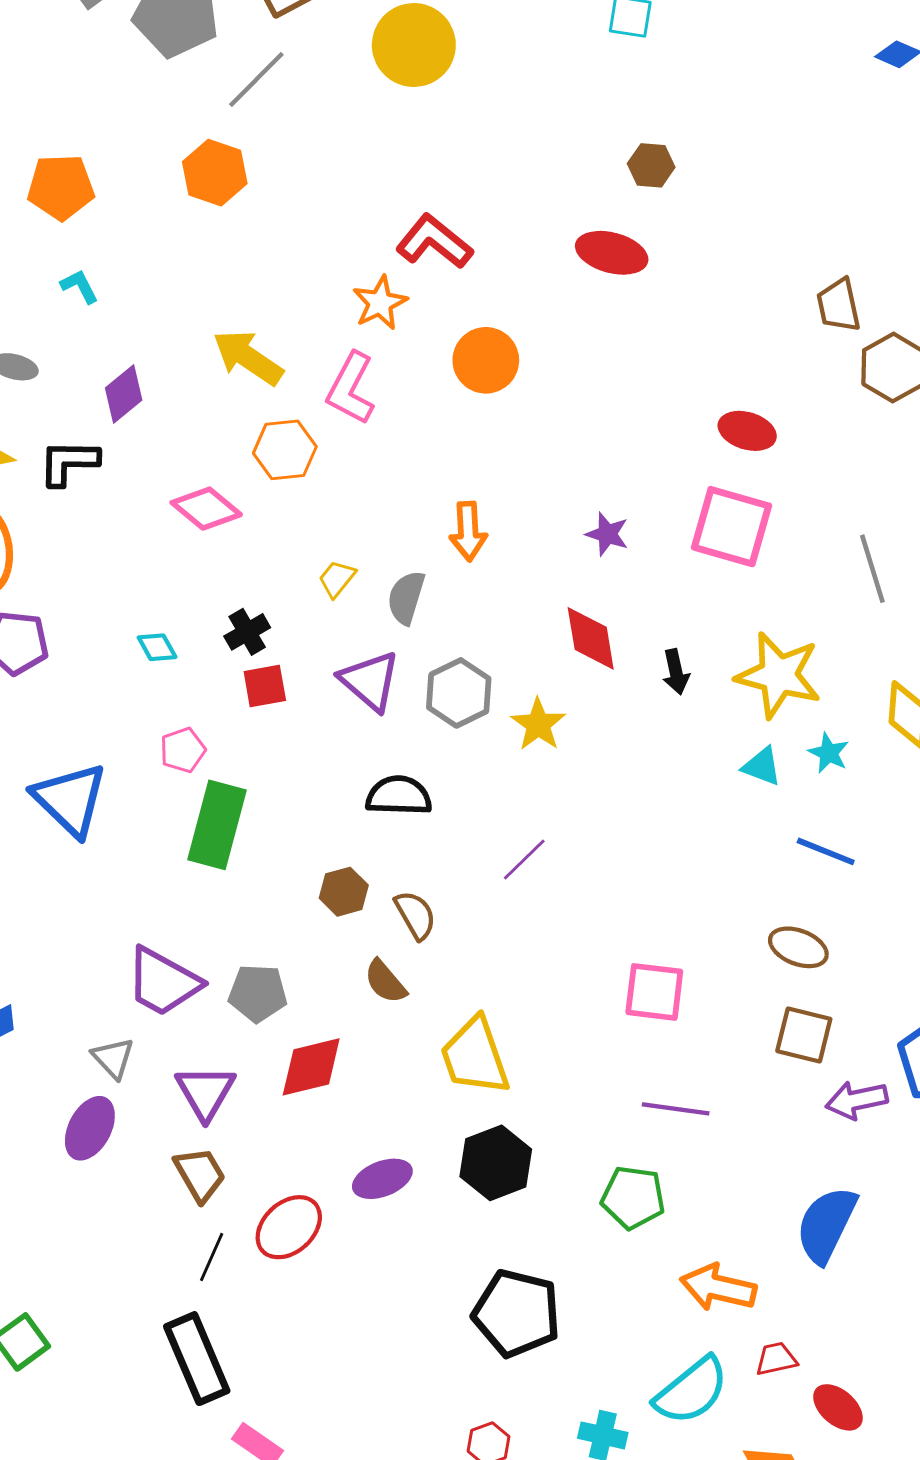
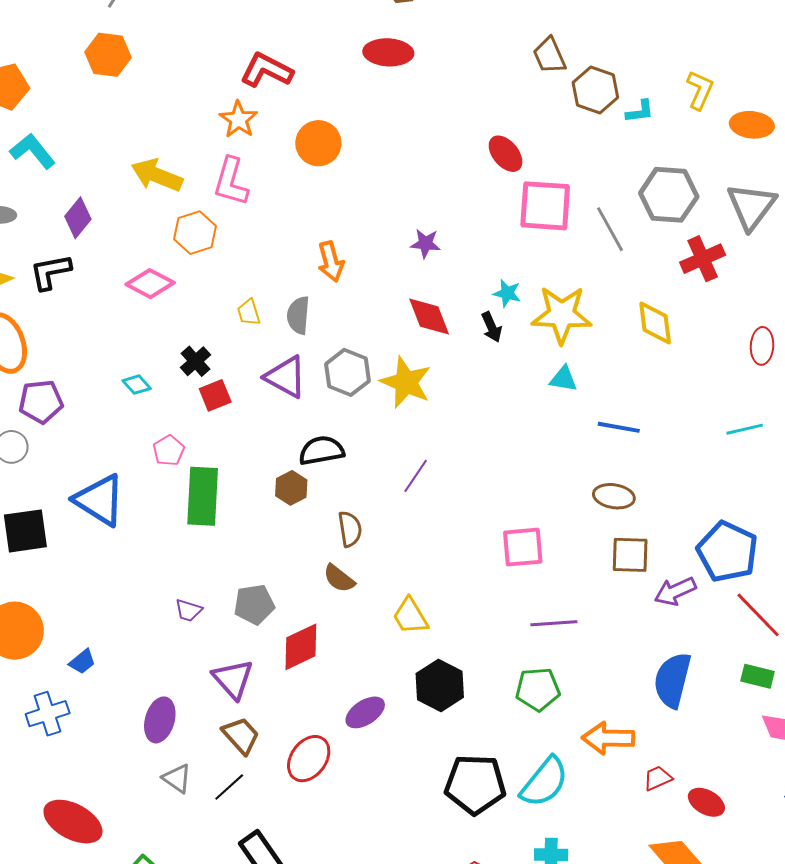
cyan L-shape: (80, 286) -> (33, 151), size x1.6
red ellipse: (747, 431) -> (506, 154), turned 45
pink square: (731, 527) -> (545, 206), moved
yellow trapezoid: (337, 579) -> (249, 312), turned -44
yellow star: (538, 724) -> (406, 382), size x1.4
cyan star: (829, 753) -> (507, 293), moved
brown hexagon: (344, 892) -> (291, 488), moved
brown semicircle: (415, 915) -> (350, 529), turned 33
purple trapezoid: (163, 982) -> (189, 610), size x0.5
yellow trapezoid: (475, 1056) -> (410, 616), size x0.7
gray triangle: (113, 1058) -> (177, 778), moved
black line: (212, 1257) -> (229, 787), moved, turned 36
cyan semicircle: (692, 1391) -> (544, 782), moved

